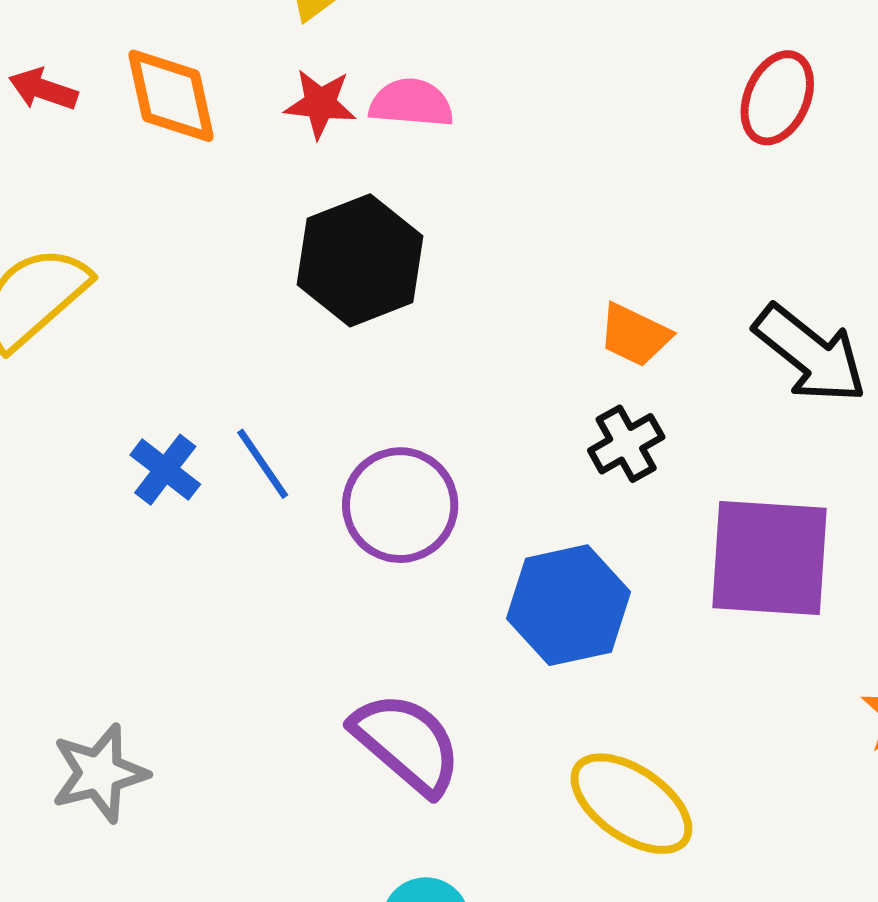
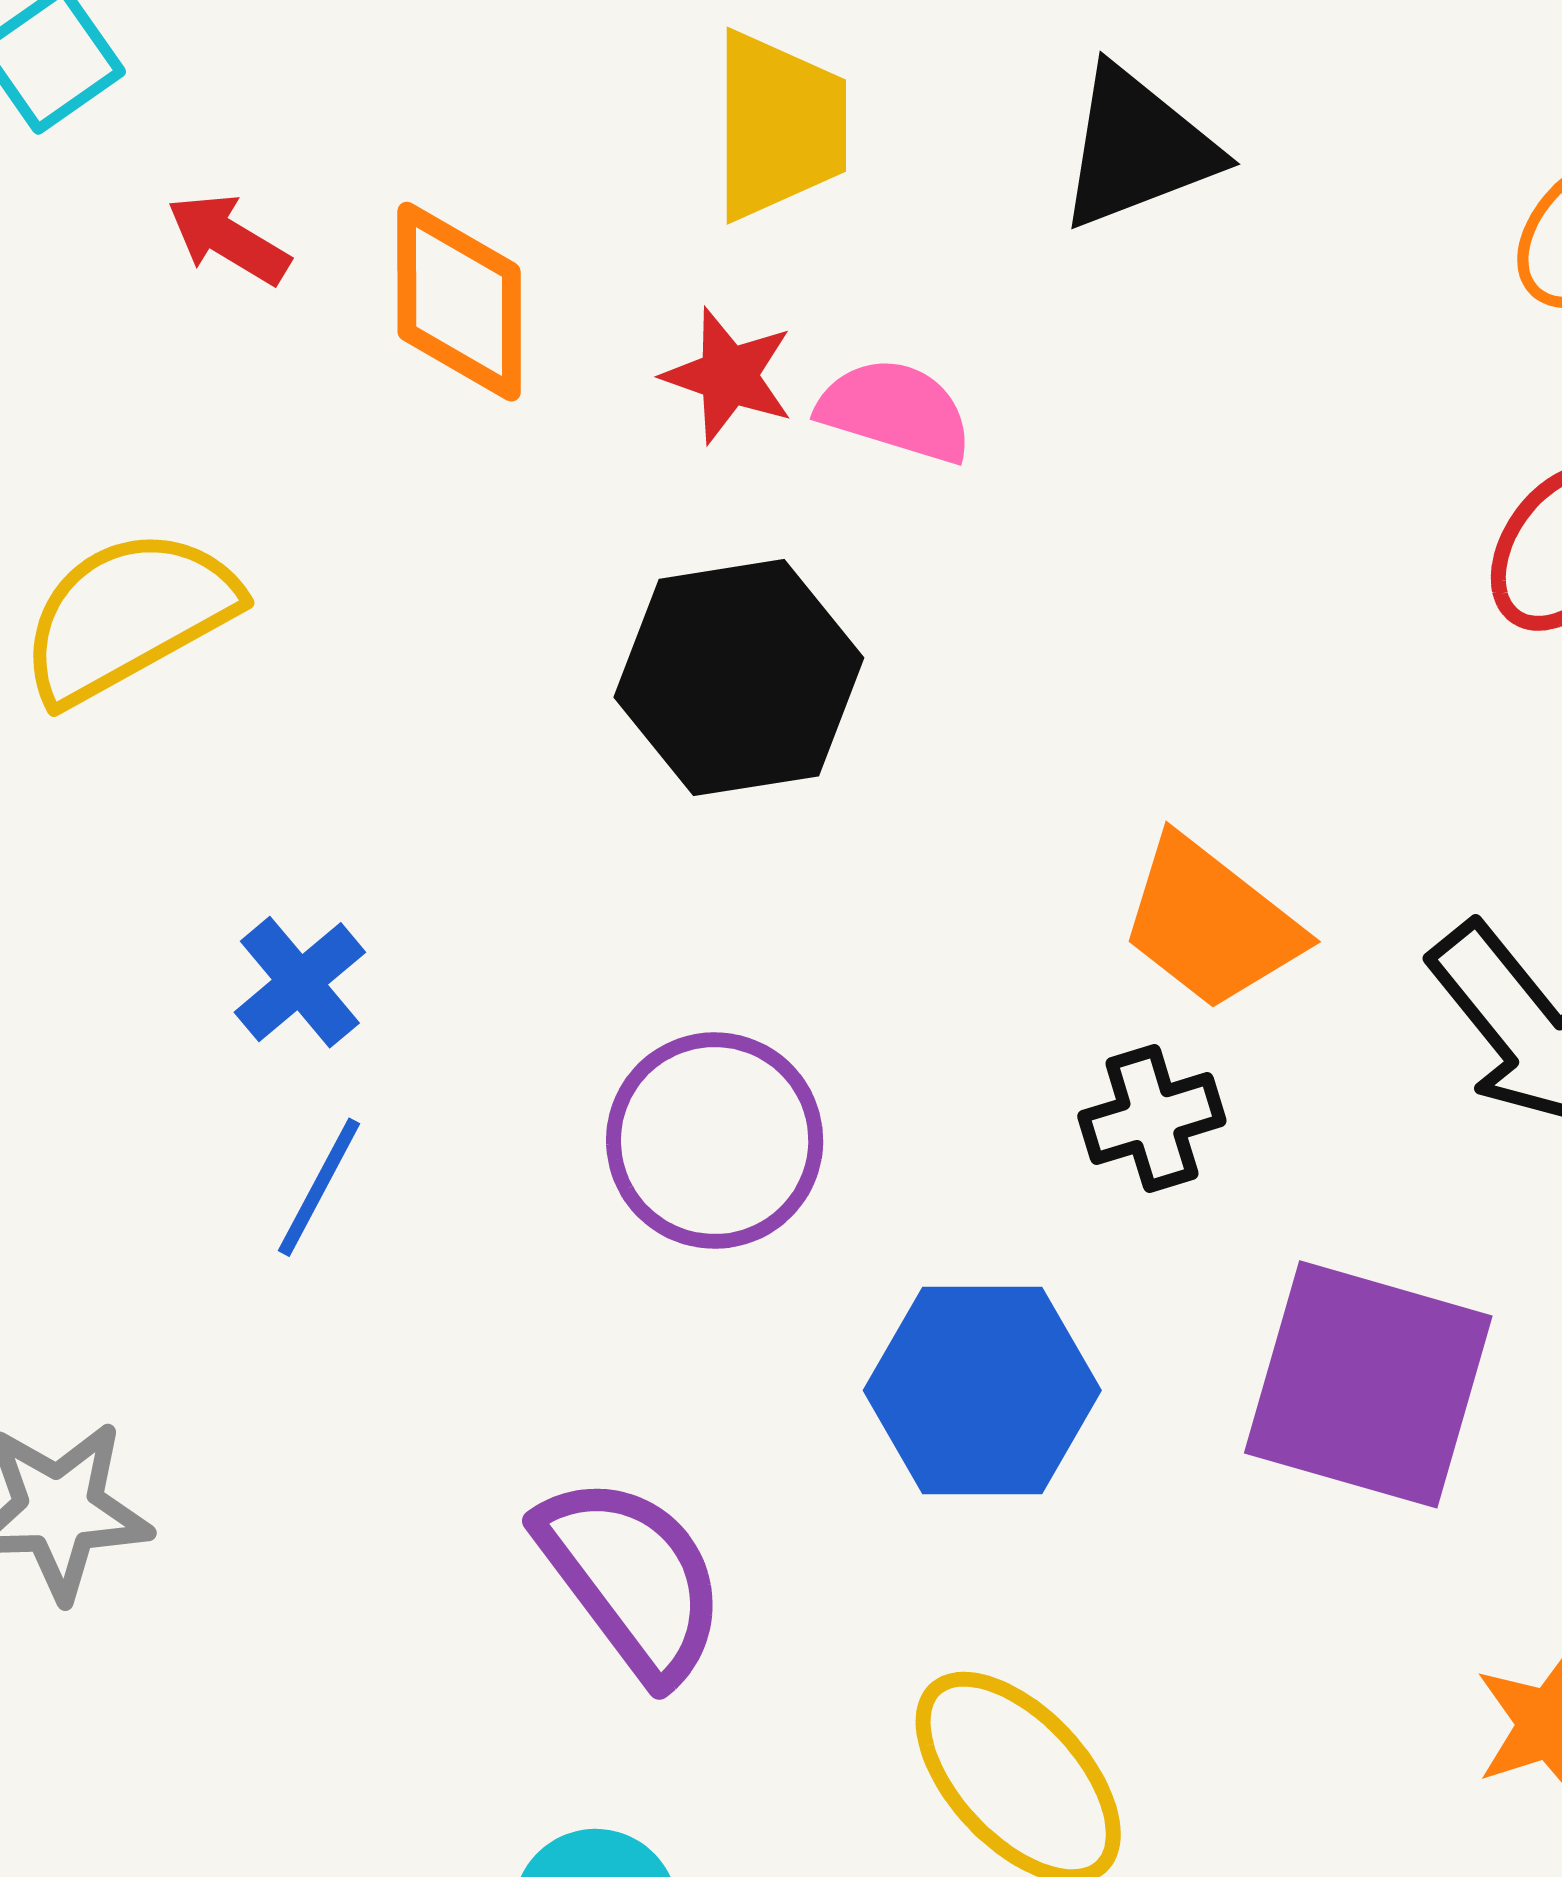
orange trapezoid: (635, 335) -> (1211, 923), size x1.4
blue line: (263, 464) -> (319, 1187), moved, turned 50

